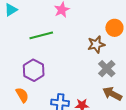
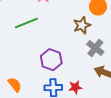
purple hexagon: (34, 70) -> (51, 60), moved

